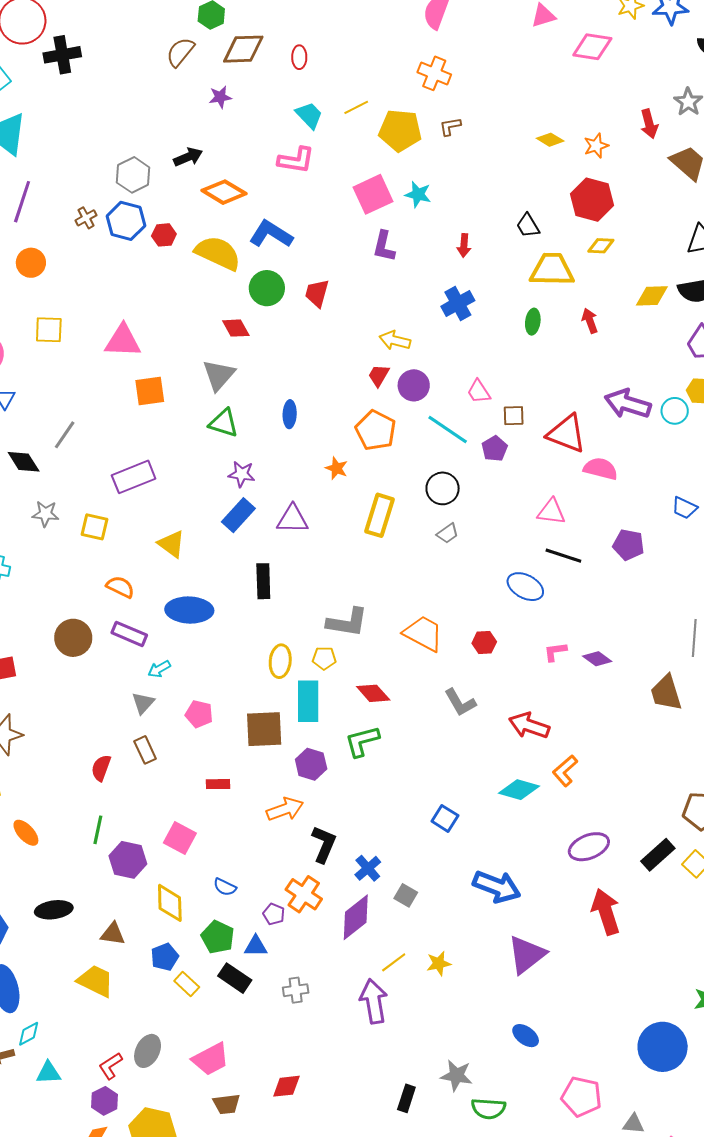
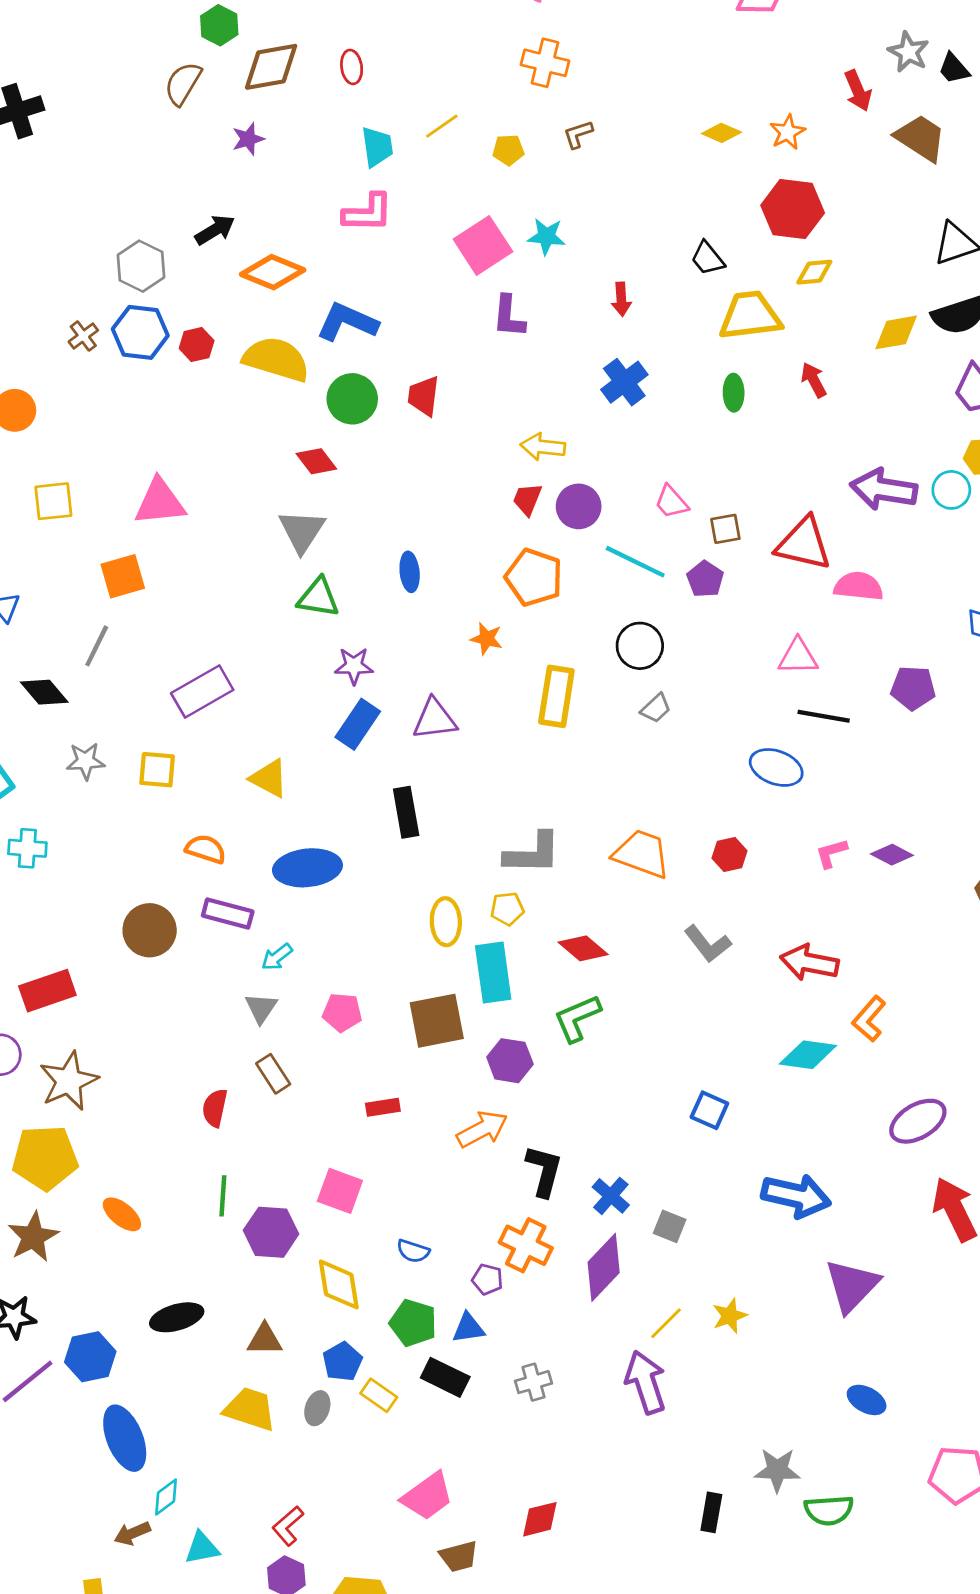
cyan trapezoid: (309, 115) -> (377, 147), turned 44
yellow pentagon: (400, 130) -> (508, 150), size x0.5
orange square: (150, 391) -> (123, 576), moved
gray ellipse: (148, 1051) -> (317, 1408), moved, size x0.7

